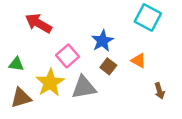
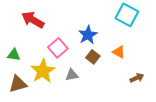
gray triangle: (84, 87) -> (72, 75), size x0.6
brown arrow: (160, 91) -> (137, 78), turned -96

